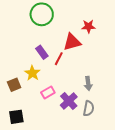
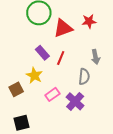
red triangle: (72, 42) -> (63, 28), moved
gray arrow: (88, 83) -> (95, 57), moved
gray semicircle: (89, 108) -> (84, 77), moved

